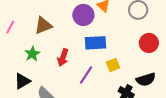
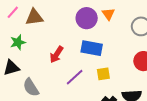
brown triangle: (43, 25) -> (34, 17), moved
green star: (32, 54) -> (18, 42), moved

